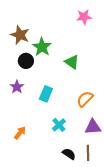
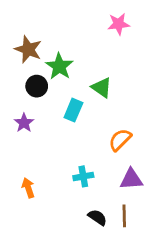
cyan rectangle: (46, 94) -> (73, 110), moved
cyan cross: (59, 125) -> (83, 176), turned 32
orange arrow: (20, 133) -> (28, 188), turned -56

